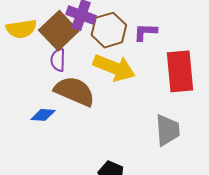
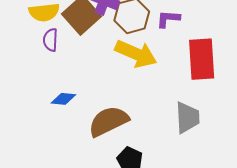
purple semicircle: (58, 60) -> (50, 40), moved
brown semicircle: (75, 91) -> (108, 121), moved, turned -51

